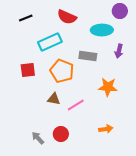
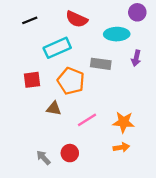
orange star: (108, 87) -> (124, 122), moved
brown triangle: (54, 99) -> (54, 108), moved

